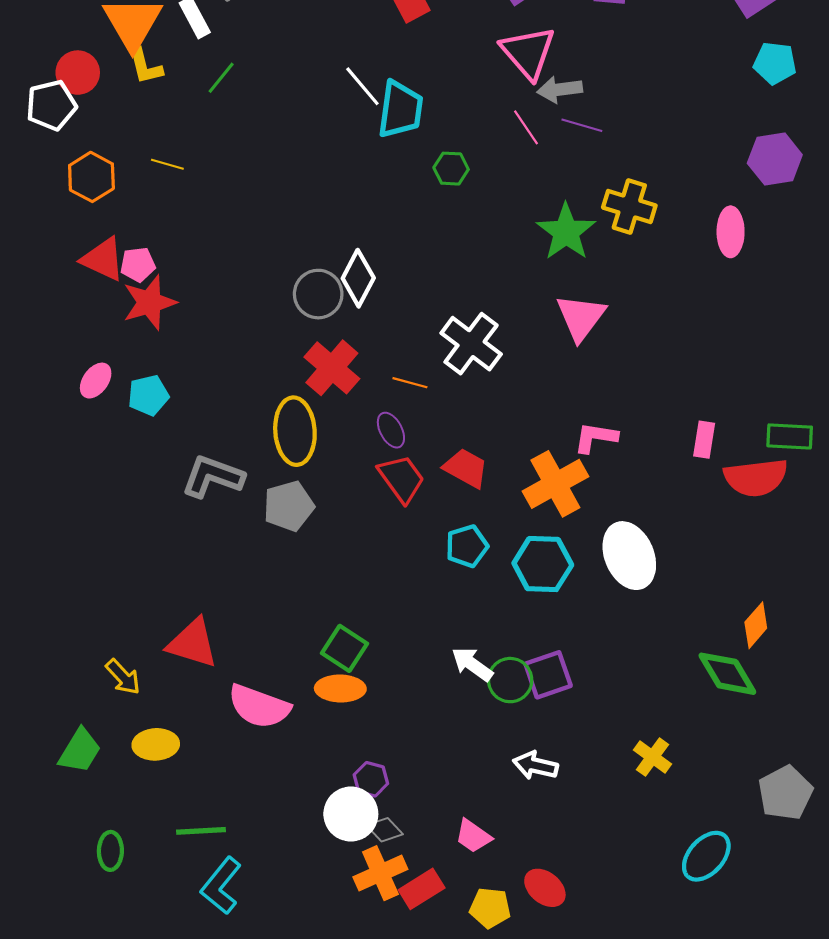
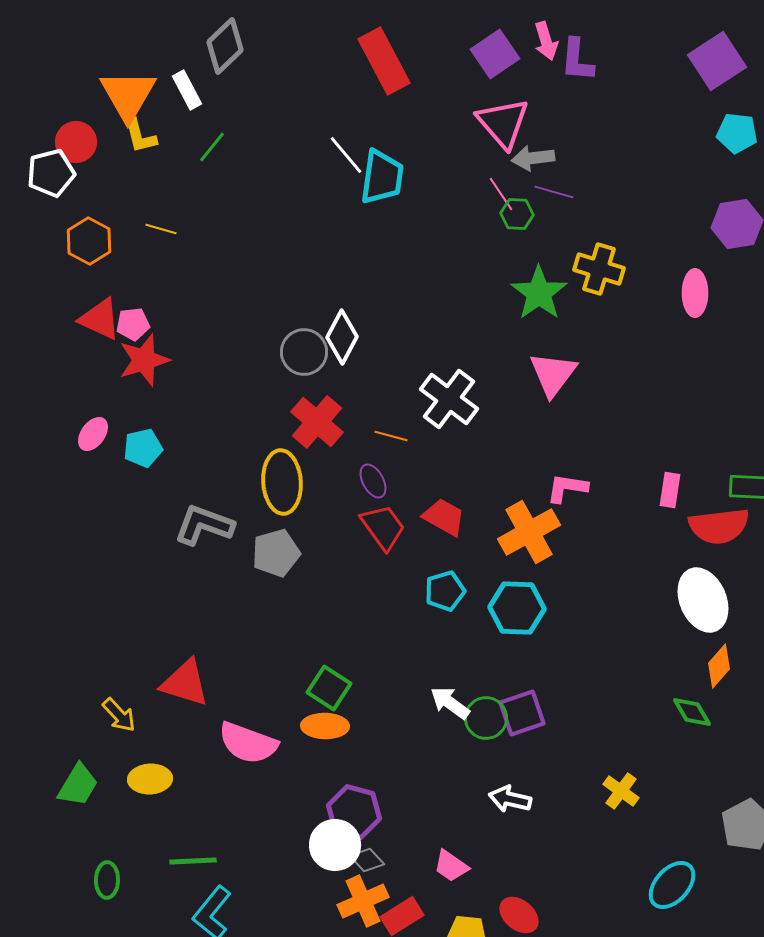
green hexagon: (451, 169) -> (517, 214), moved
white ellipse: (629, 556) -> (703, 600), moved
green diamond: (727, 674) -> (692, 712), size x0.7
purple hexagon: (371, 779) -> (354, 812), size x1.6

